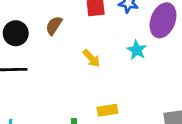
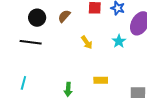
yellow rectangle: (107, 110) -> (101, 80), moved

